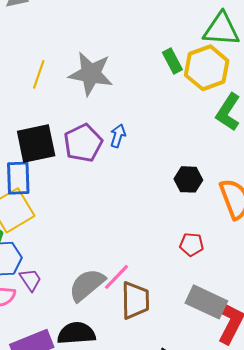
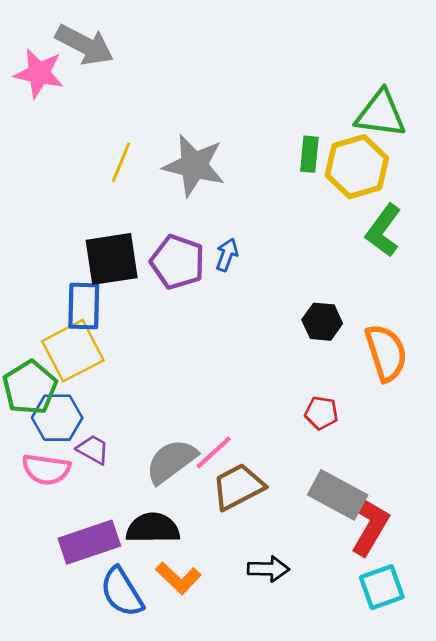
green rectangle: (172, 61) -> (309, 154), turned 30
purple pentagon: (83, 143) -> (178, 262), turned -30
purple trapezoid: (31, 280) -> (93, 449), turned -30
brown trapezoid: (135, 300) -> (238, 487), turned -120

